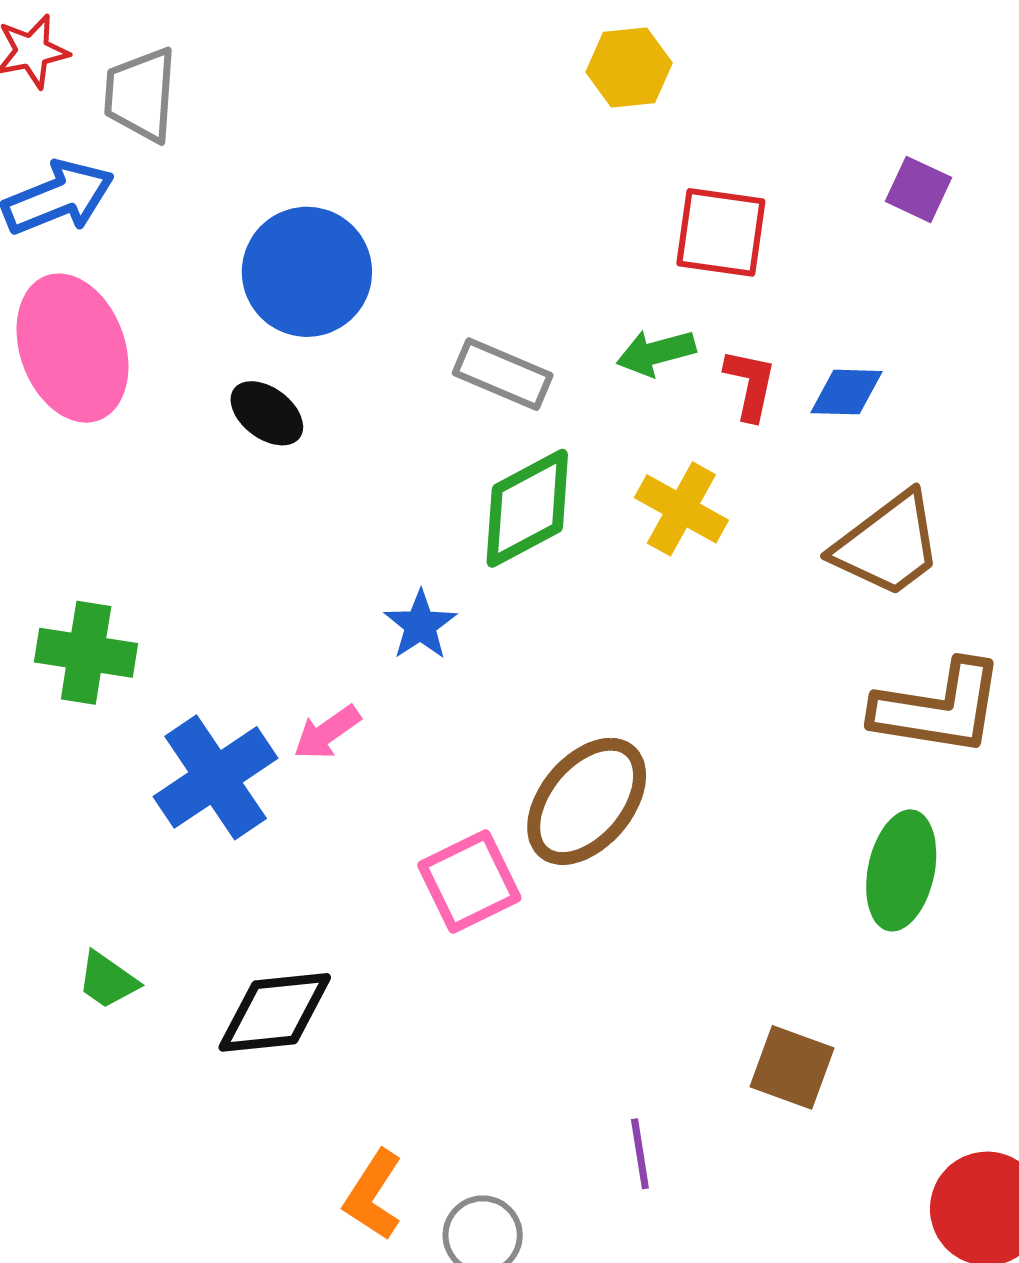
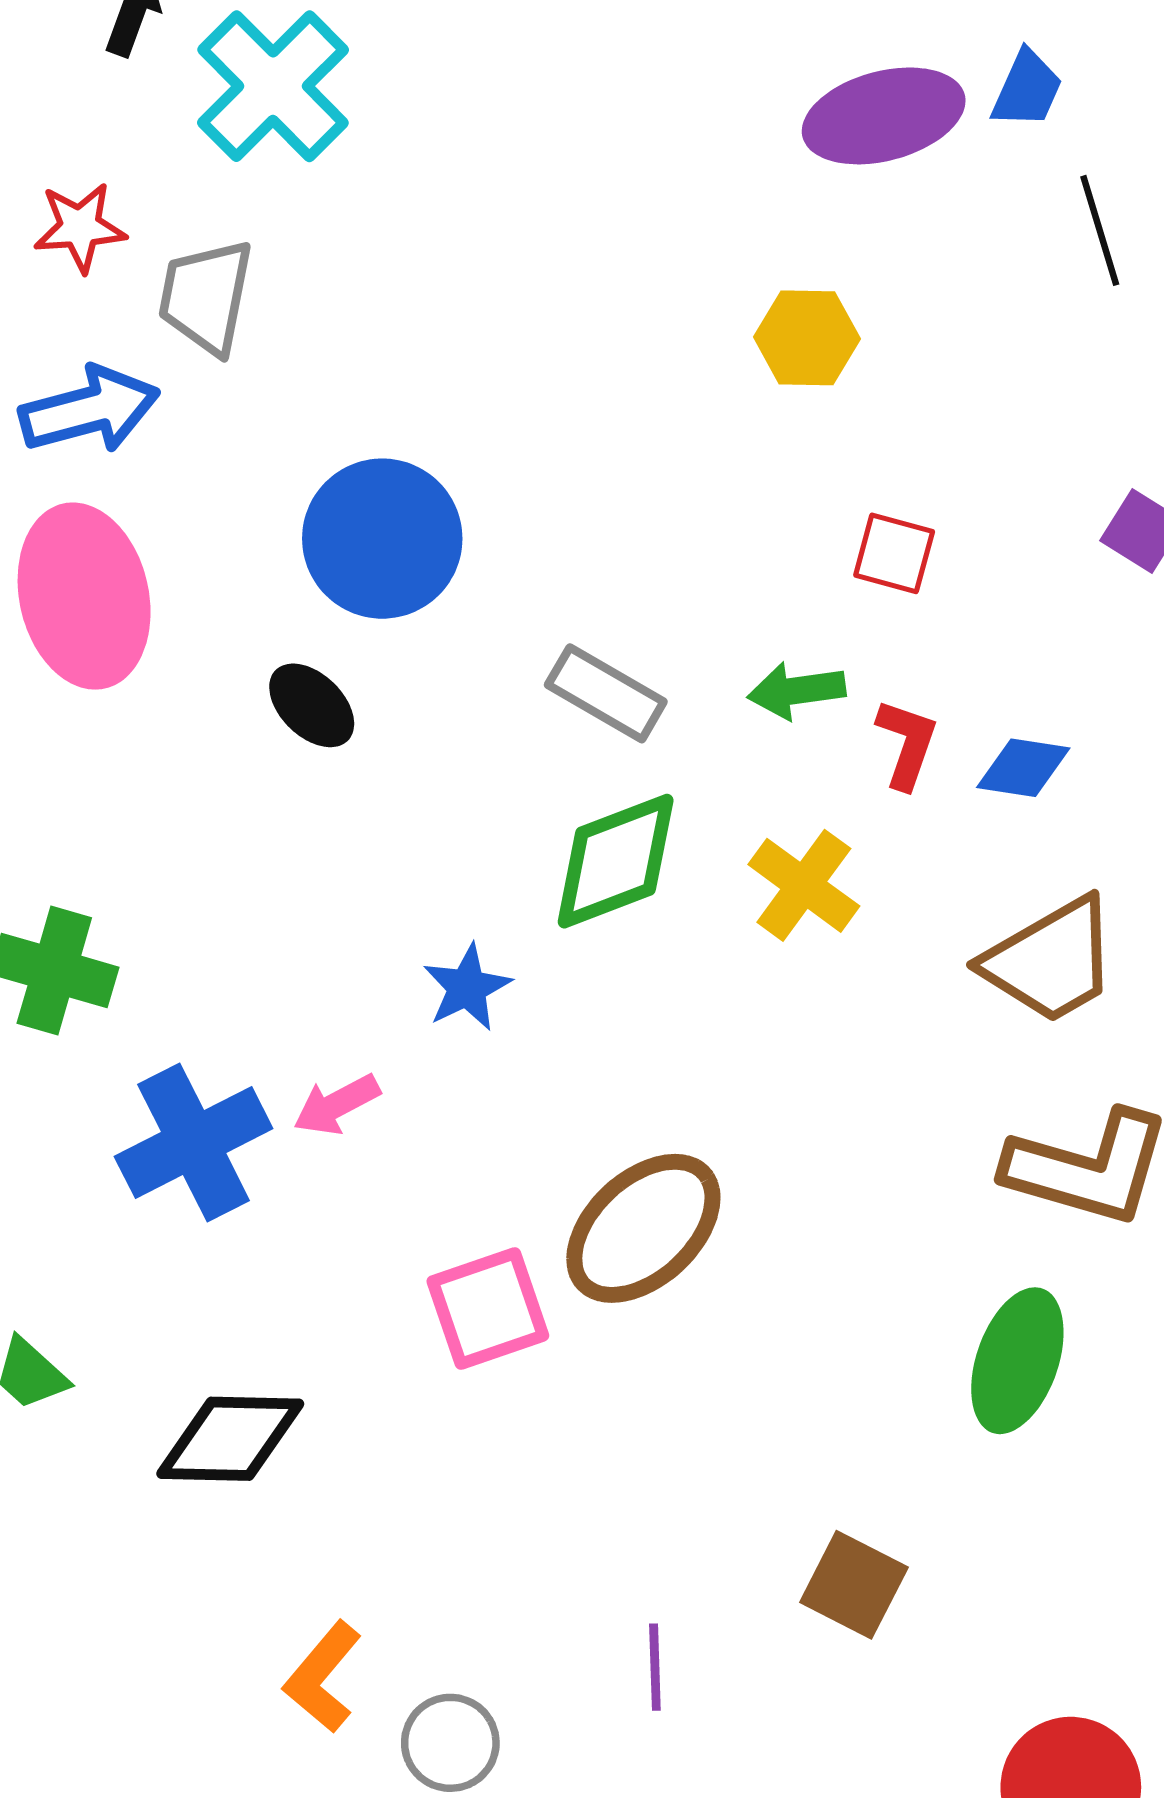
red square: (721, 232) -> (894, 553), size x0.7

